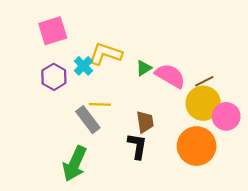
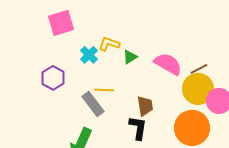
yellow L-shape: (105, 54) -> (109, 44), size x0.7
green triangle: (144, 68) -> (130, 57), moved
purple hexagon: (54, 77) -> (53, 78), moved

